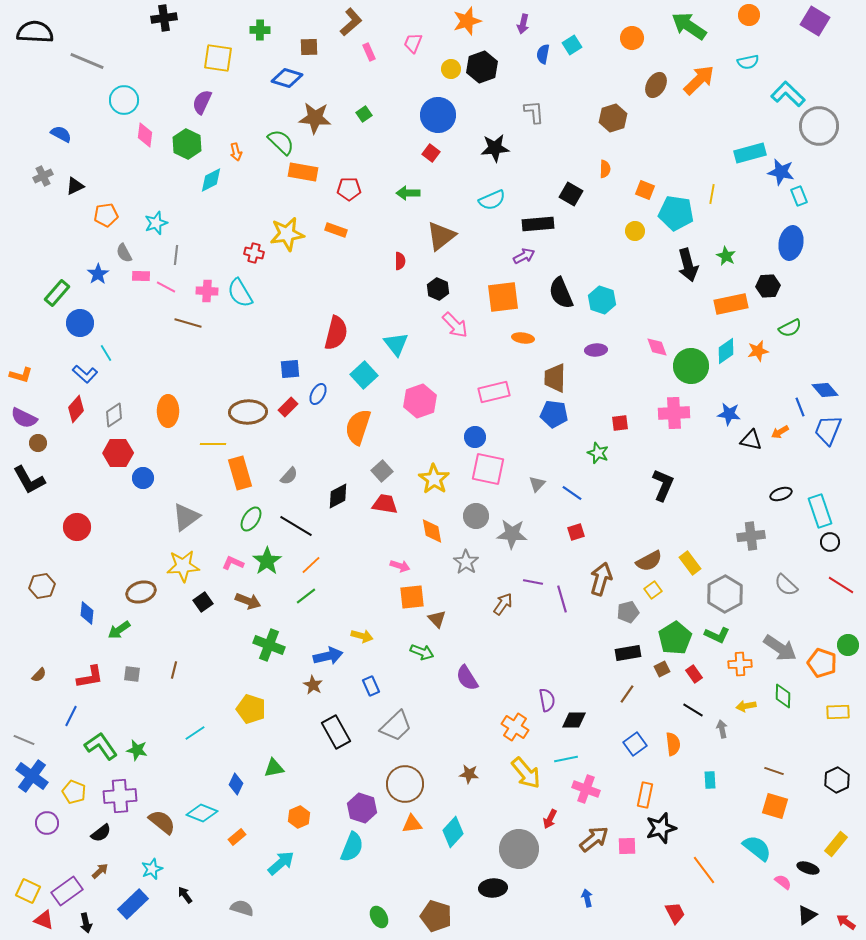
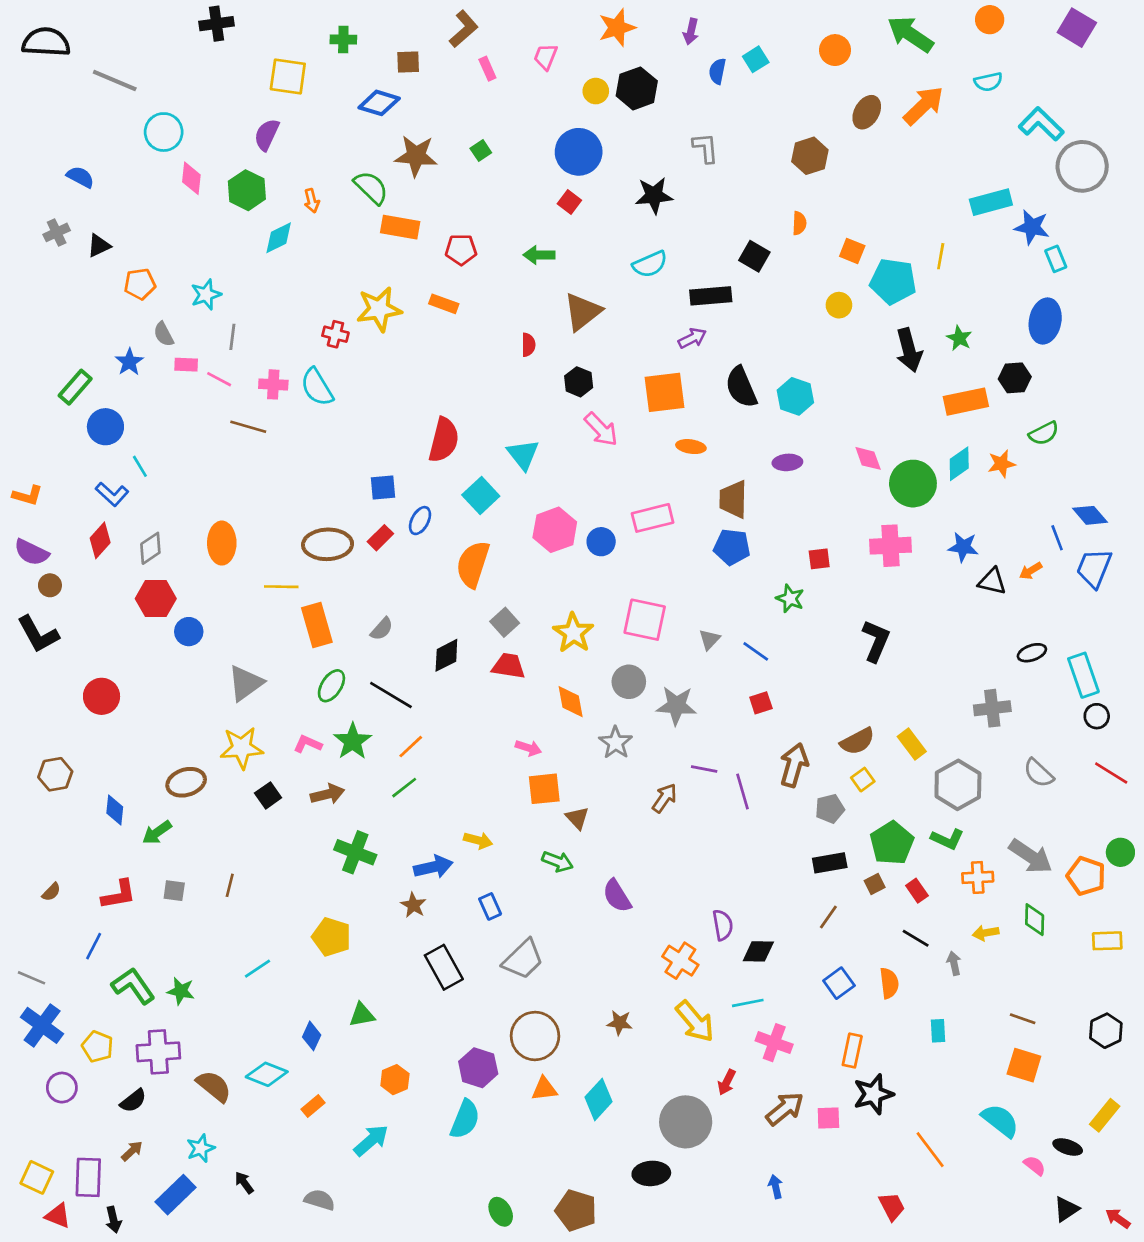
blue circle: (475, 437) -> (601, 542), moved
brown arrow: (248, 601) -> (328, 794), turned -35
purple rectangle: (67, 891) -> (88, 1177), turned -52

